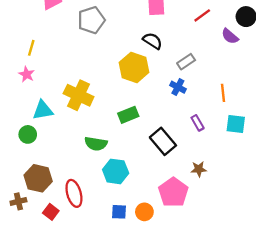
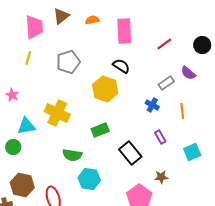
gray pentagon: (91, 20) -> (68, 62), moved
purple semicircle: (230, 36) -> (188, 73), moved
yellow line: (31, 48) -> (28, 58), moved
gray rectangle: (186, 62) -> (166, 83), moved
blue cross: (178, 87) -> (152, 105), moved
cyan square: (236, 124) -> (192, 152), moved, turned -30

